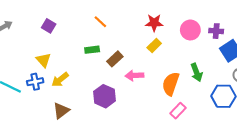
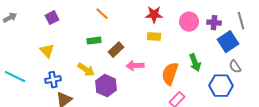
purple square: (49, 26) -> (52, 18), turned 32
yellow rectangle: (154, 46) -> (154, 37), turned 48
yellow arrow: (60, 80) -> (86, 70), moved, turned -108
blue cross: (35, 82) -> (53, 80), moved

